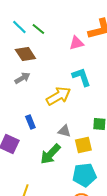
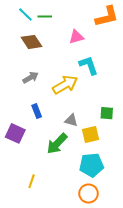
green line: (38, 29) -> (45, 17), turned -40
pink triangle: (76, 43) -> (76, 37), moved
gray arrow: (22, 78) -> (31, 78), moved

